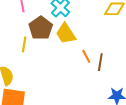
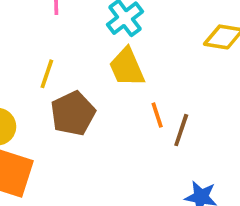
brown pentagon: (41, 28) -> (73, 113), moved

